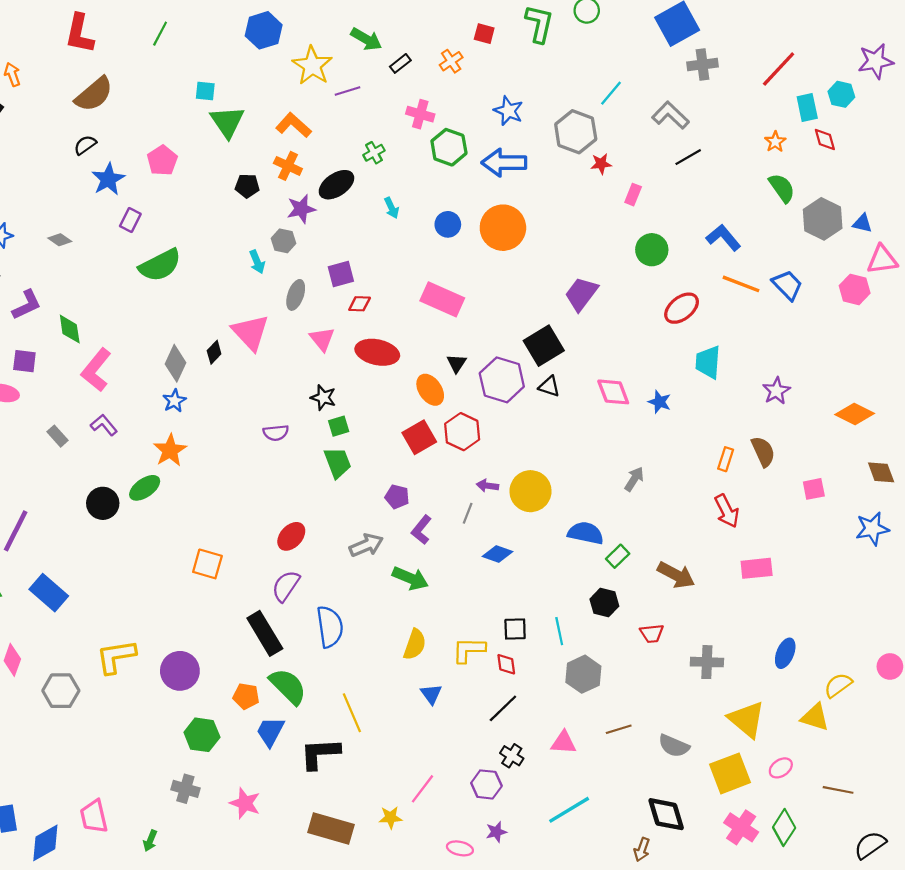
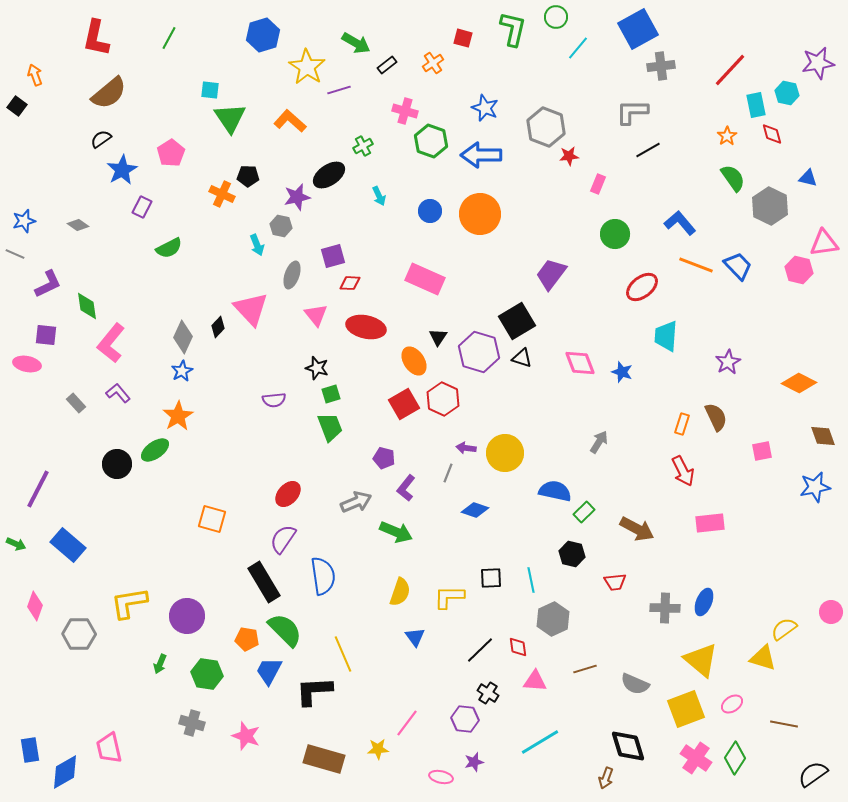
cyan line: (611, 93) -> (578, 48), moved
gray L-shape: (671, 115) -> (632, 112), turned -44
orange cross: (288, 166) -> (222, 194), moved
blue triangle: (862, 223) -> (808, 178), moved
green semicircle: (160, 265) -> (169, 248), size x0.7
blue ellipse: (785, 653) -> (704, 602), moved
red diamond: (506, 664) -> (518, 647), moved
green arrow: (150, 841) -> (160, 664), moved

